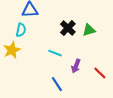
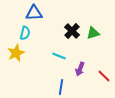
blue line: (57, 84) -> (61, 87), turned 42

